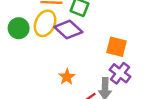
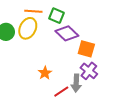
purple diamond: (68, 30) -> (67, 33), moved

